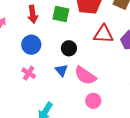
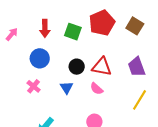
red triangle: (104, 34) -> (102, 67), moved
pink semicircle: (85, 76) -> (97, 89), moved, size x0.6

